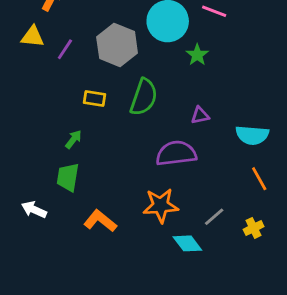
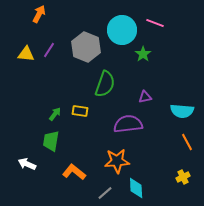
yellow triangle: (33, 37) -> (26, 54), moved
yellow rectangle: (95, 99) -> (80, 111), moved
gray line: (214, 217) -> (105, 193), moved
cyan diamond: (187, 243) -> (136, 188), turned 35

